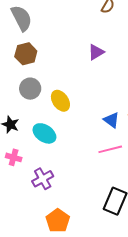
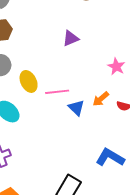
pink line: (110, 149) -> (57, 92), moved

